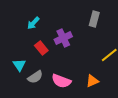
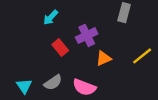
cyan triangle: (19, 65) -> (24, 86), moved
orange triangle: (92, 81) -> (104, 58), moved

